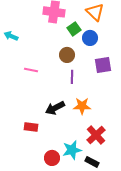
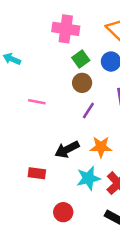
green square: (74, 29) -> (81, 59), moved
purple line: (72, 77) -> (88, 110), turned 32
cyan star: (72, 150) -> (88, 178), moved

